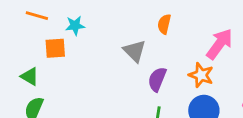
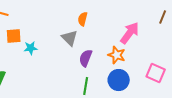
orange semicircle: (164, 24) -> (83, 19), moved
cyan star: (75, 26) -> (31, 48), moved

